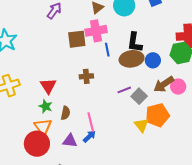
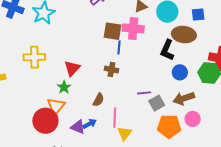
blue line: (107, 50) -> (119, 47), moved
brown ellipse: (132, 59) -> (184, 35), moved
pink circle: (178, 87) -> (193, 119), moved
brown semicircle: (65, 113) -> (98, 100), moved
pink line: (91, 122) -> (115, 118), moved
yellow triangle: (141, 125) -> (124, 133), moved
blue arrow: (89, 136) -> (90, 124), moved

